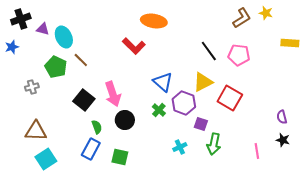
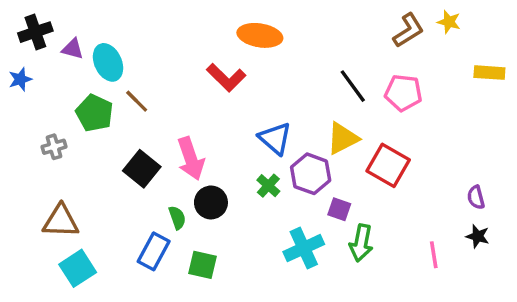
green semicircle: (97, 127) -> (177, 218), moved
cyan cross: (180, 147) -> (304, 248), size x1.6

